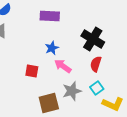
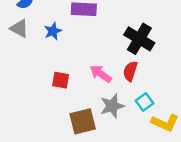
blue star: (52, 48) -> (53, 31), moved
red semicircle: (96, 64) -> (130, 71), moved

